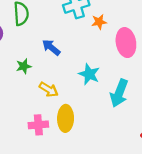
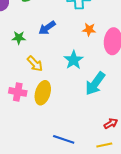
orange star: (99, 22) -> (89, 30), moved
blue arrow: (51, 47) -> (47, 28), turned -90

